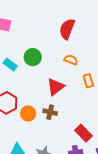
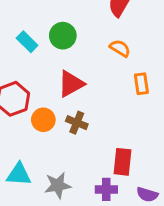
red triangle: (56, 87) -> (71, 84), moved
red rectangle: (83, 133) -> (122, 162), turned 42

